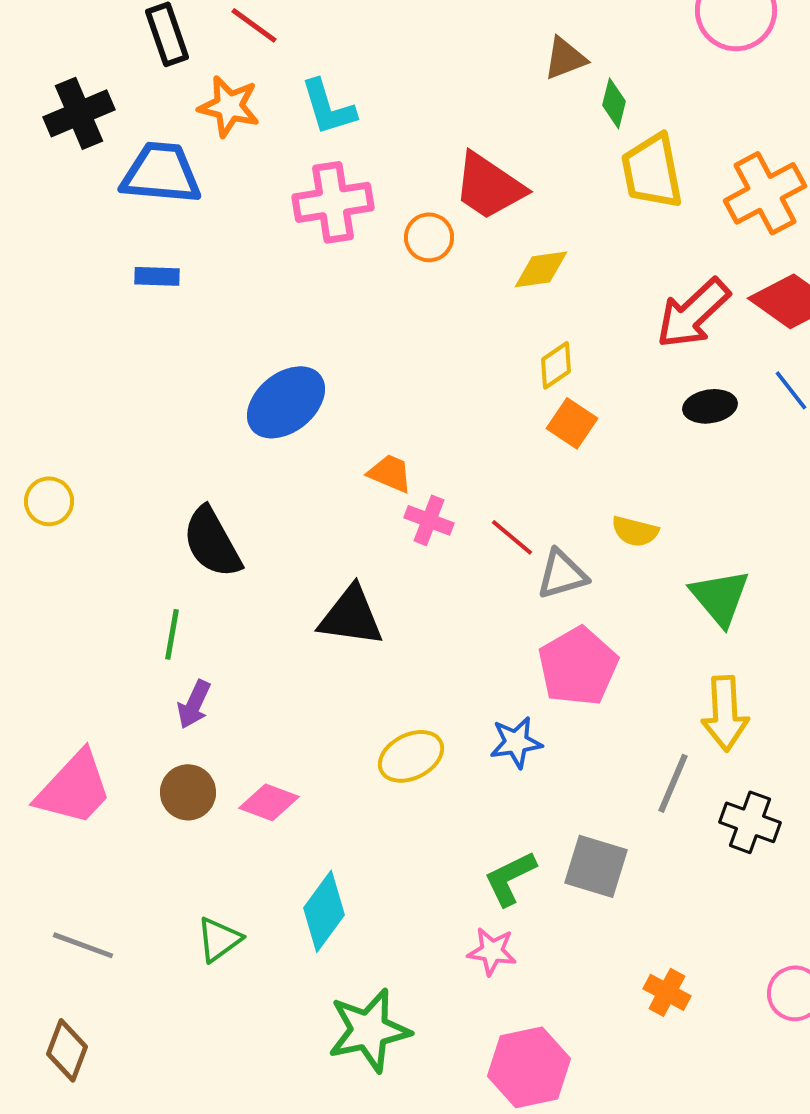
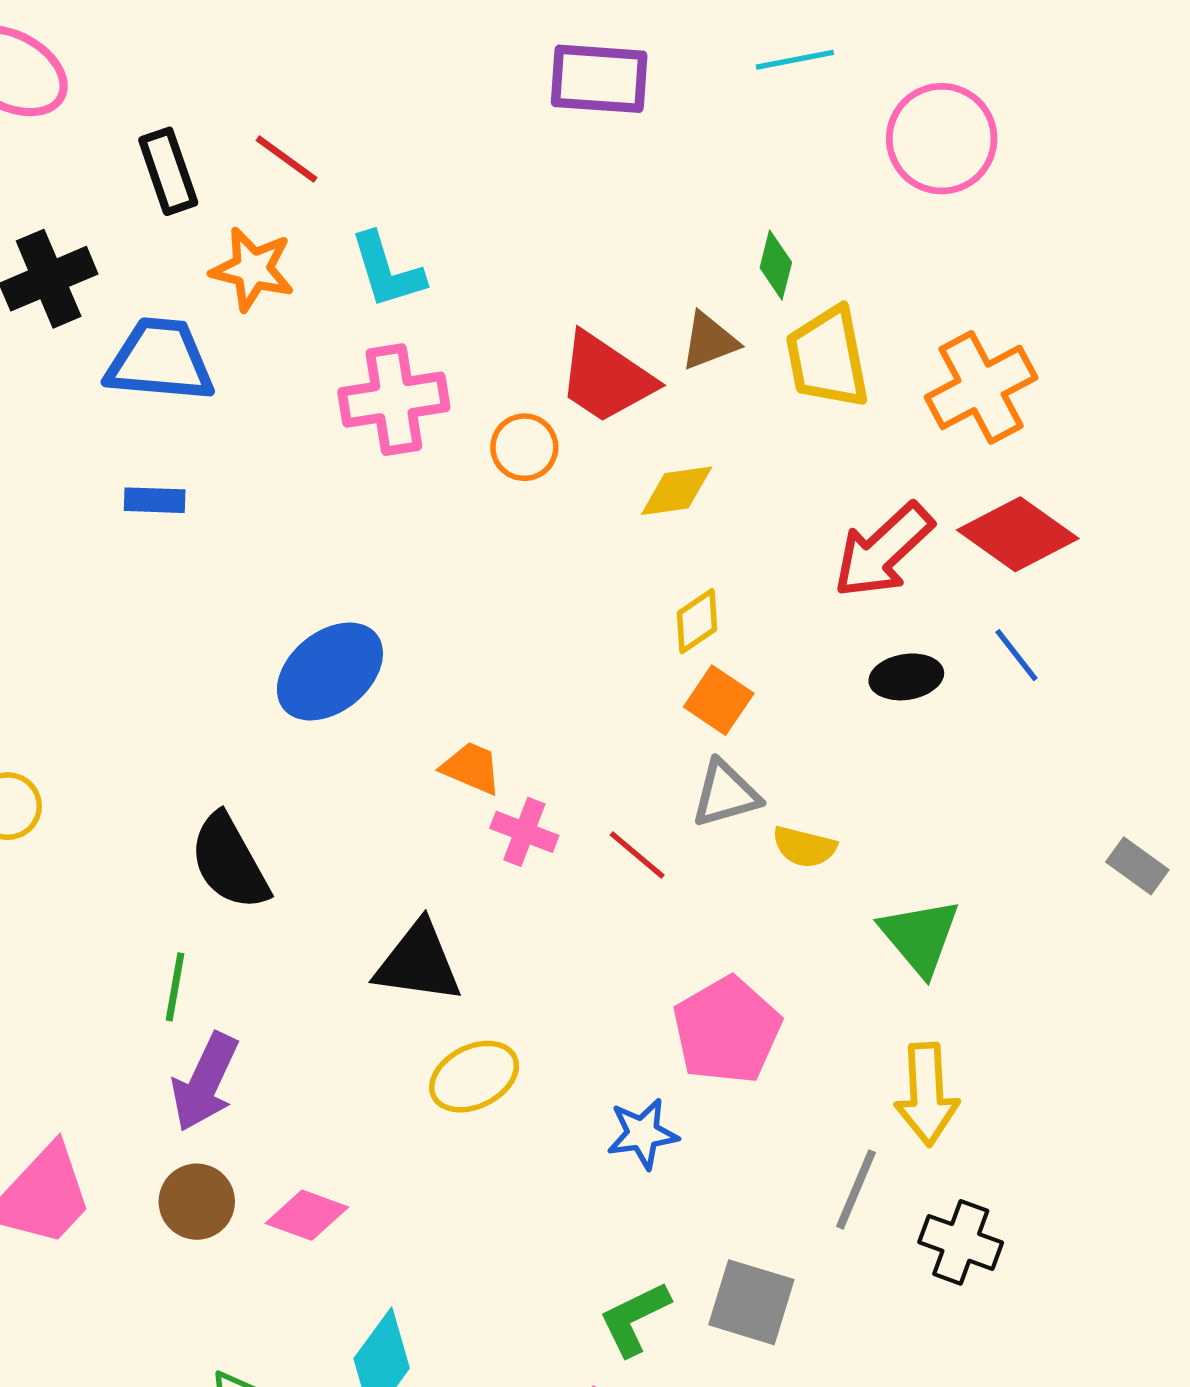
brown triangle: (565, 58) -> (709, 341), moved
gray triangle: (562, 574) -> (726, 794), moved
purple arrow: (194, 704) -> (205, 1082), size x1.5
yellow ellipse: (411, 756) -> (474, 1077), moved

